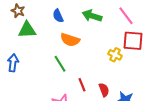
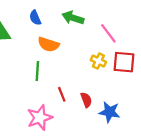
pink line: (126, 16) -> (108, 33), moved
red square: (133, 41) -> (124, 62), moved
green line: (60, 64) -> (37, 71), turned 36

